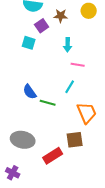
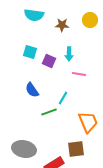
purple square: (42, 26) -> (49, 61), moved, turned -32
cyan line: (70, 87) -> (63, 98), moved
blue semicircle: (30, 92) -> (32, 90), moved
green line: (48, 103) -> (49, 112), turned -35

